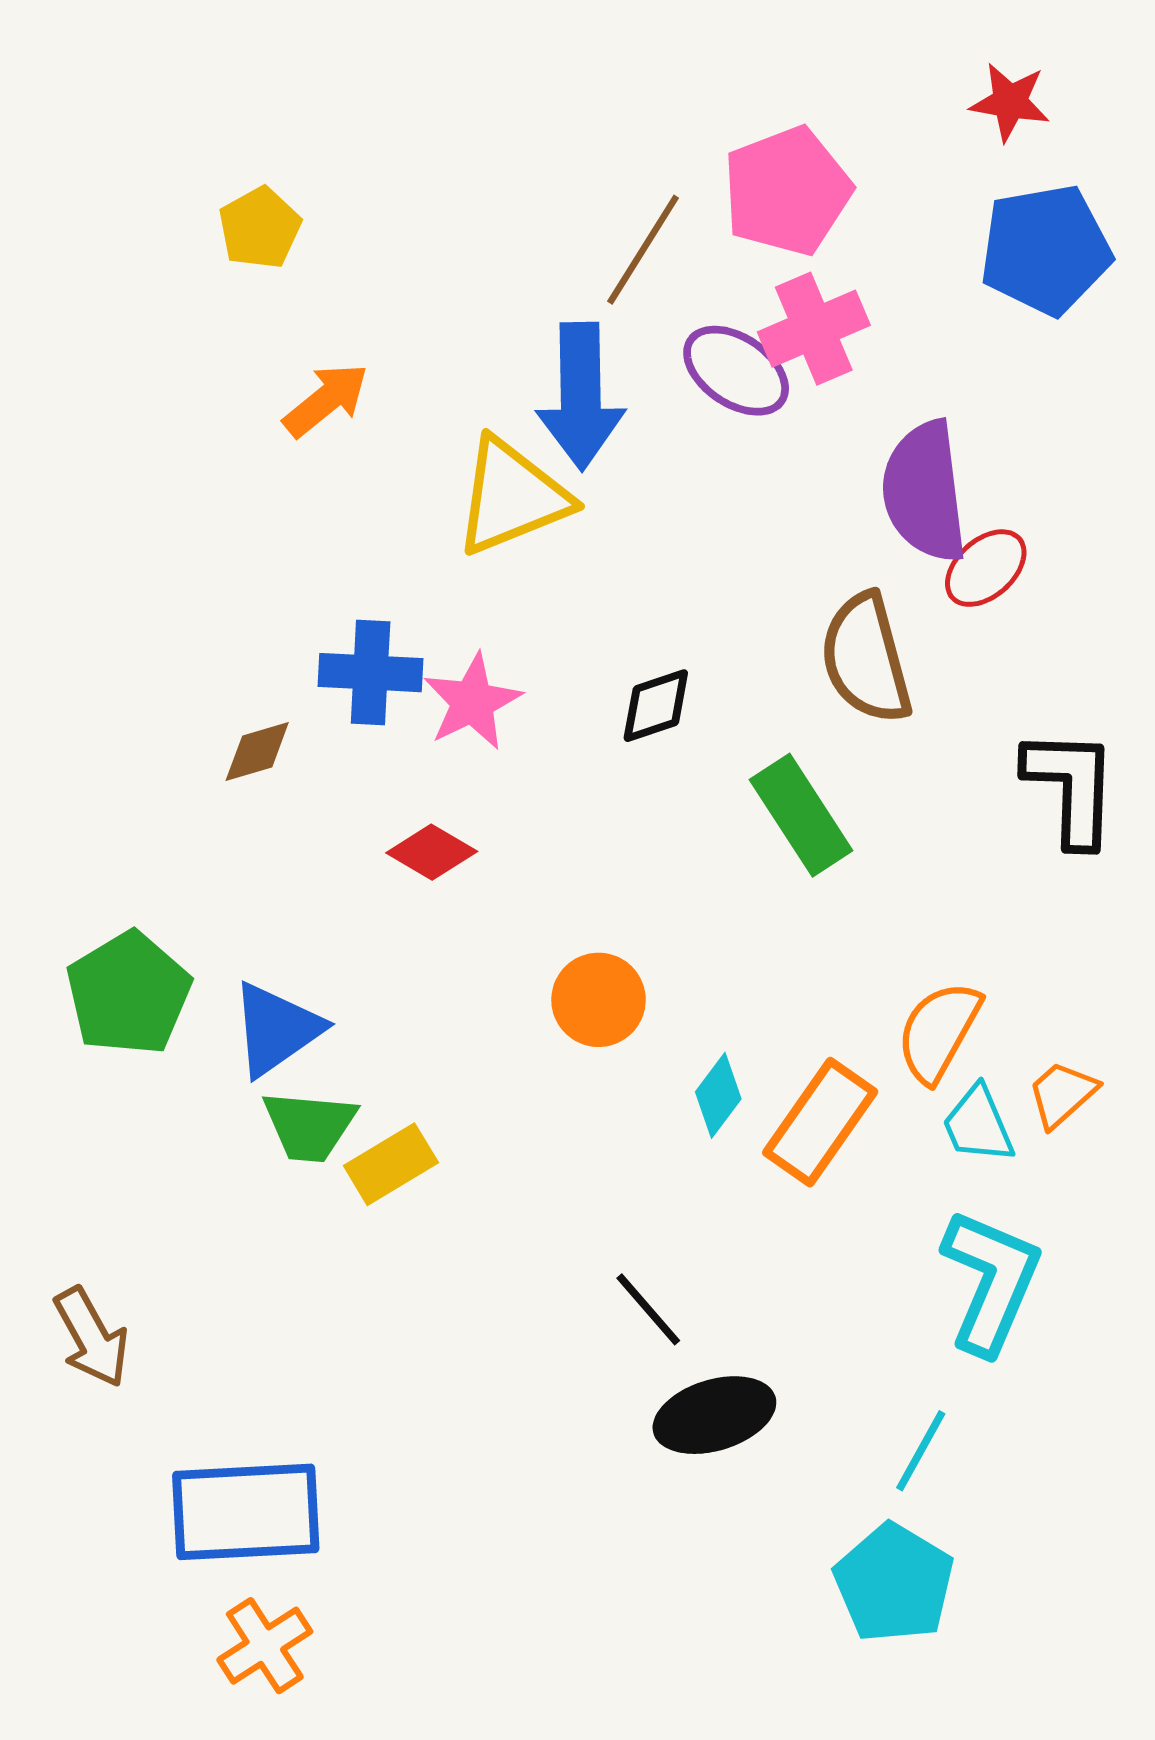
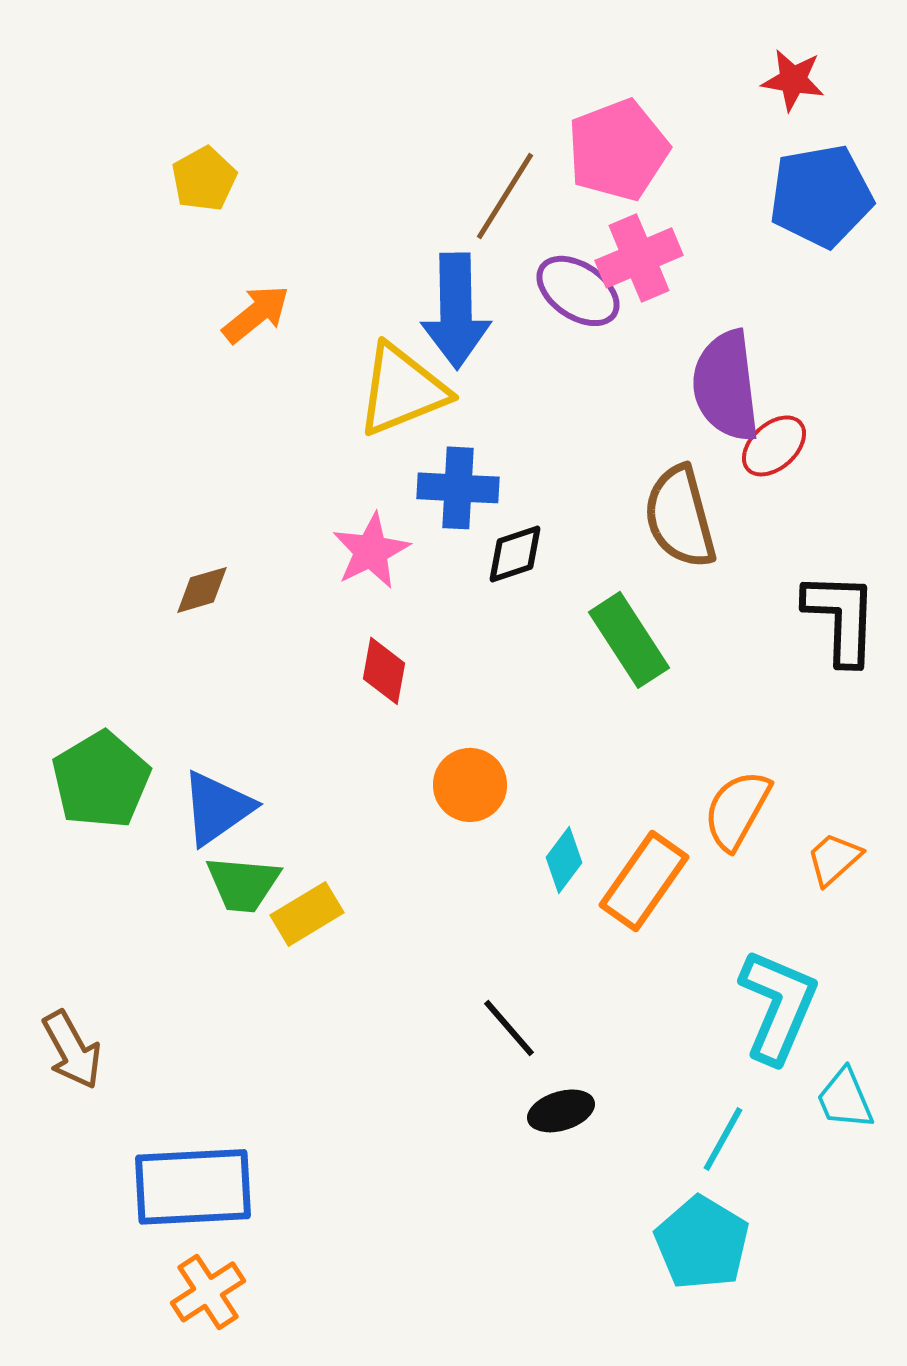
blue cross: (371, 673) -> (458, 488), moved
red diamond: (432, 852) -> (384, 671), moved, turned 70
cyan trapezoid: (978, 1125) -> (845, 1099), moved
black ellipse: (714, 1415) -> (561, 1111), size x0.7

